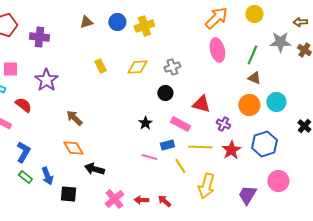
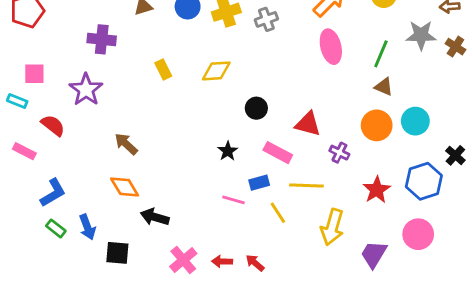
purple cross: (39, 37) -> (102, 39), moved
gray cross: (172, 67) -> (266, 19), moved
blue hexagon: (264, 144) -> (424, 181), moved
red star: (231, 150) -> (377, 190), moved
blue L-shape: (23, 152) -> (53, 193), turned 30
yellow arrow: (206, 186) -> (332, 227), moved

